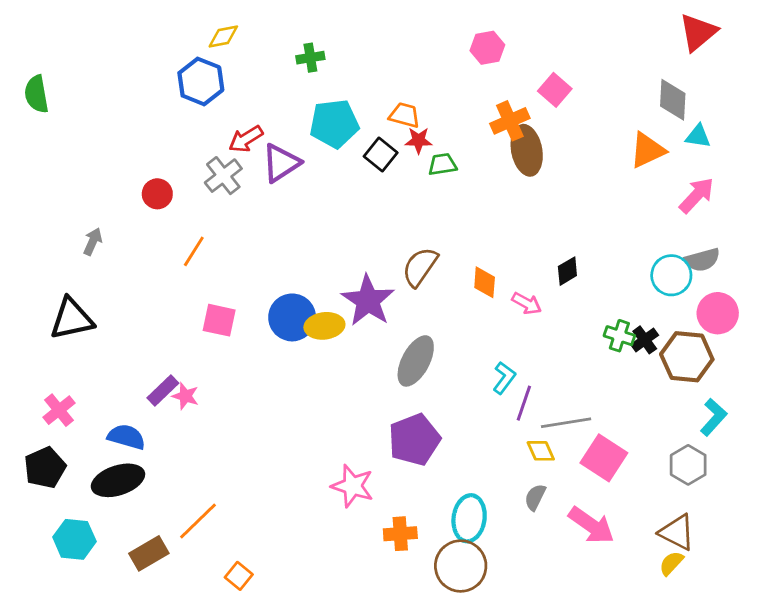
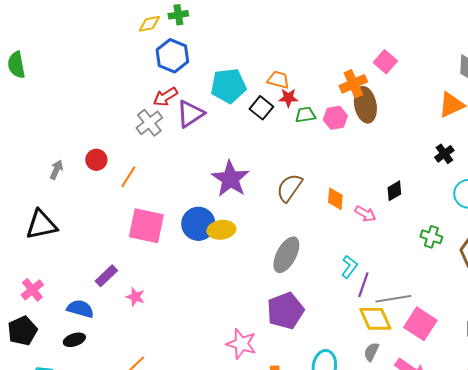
pink hexagon: (487, 48) -> (335, 118), moved
green cross: (310, 58) -> (178, 15), moved
blue hexagon: (201, 81) -> (172, 56), moved
red circle: (157, 194) -> (96, 160), moved
purple star: (368, 301) -> (230, 179), moved
pink square: (219, 320) -> (146, 226), size x1.5
black cross: (645, 340) -> (444, 154), moved
pink star: (185, 396) -> (135, 297), moved
yellow diamond: (541, 451) -> (375, 319), size x1.6
black ellipse: (118, 480) -> (74, 340), size x0.6

